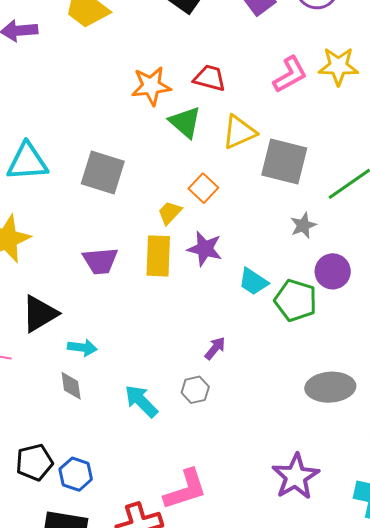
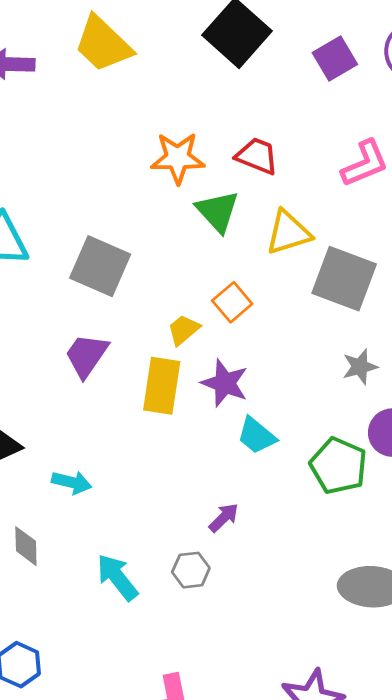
purple trapezoid: (100, 261) -> (86, 355), moved, turned 123
cyan trapezoid: (253, 282) -> (257, 436), moved
cyan arrow: (82, 348) -> (72, 482), moved

